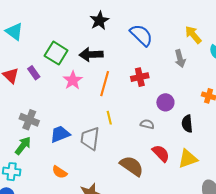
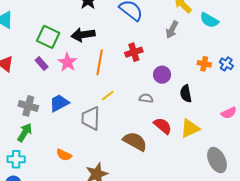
gray arrow: (180, 59) -> (172, 30), turned 48
purple rectangle: (34, 73) -> (42, 64), moved
yellow line: (109, 118) -> (108, 96), turned 72
blue trapezoid: (60, 134) -> (59, 103), moved

